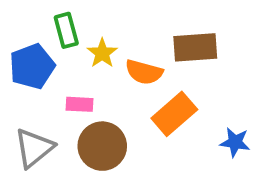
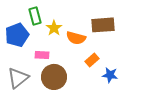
orange rectangle: (174, 114) -> (92, 60), size x0.6
blue star: (235, 142) -> (110, 75), moved

